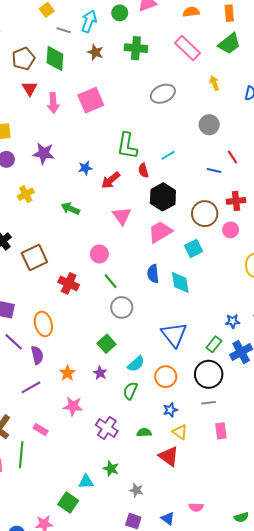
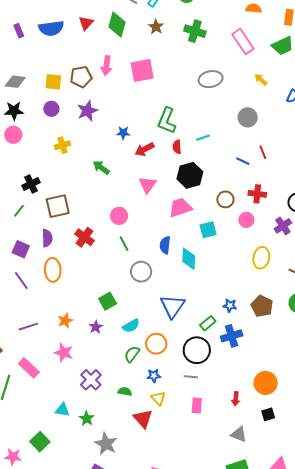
brown pentagon: (23, 59) -> (81, 77), moved
yellow arrow: (214, 83) -> (261, 80), turned -40
red triangle: (30, 89) -> (86, 23), moved
purple star: (44, 153) -> (87, 111), turned 30
brown circle: (205, 214) -> (225, 199), size x0.7
gray circle: (122, 307) -> (141, 272), moved
purple semicircle: (37, 355) -> (47, 238), moved
green semicircle: (130, 391) -> (132, 354), moved
pink rectangle: (41, 430) -> (29, 368), size x1.5
cyan triangle: (86, 482) -> (62, 410), moved
gray star: (136, 490) -> (106, 444), size x1.6

